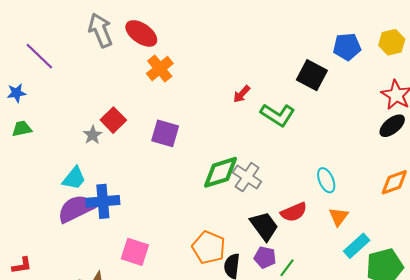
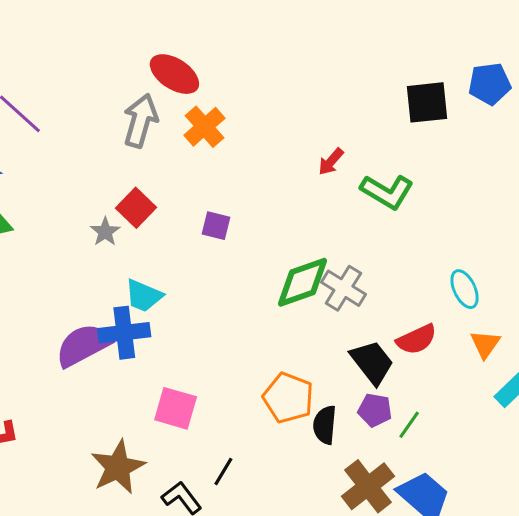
gray arrow: (100, 30) -> (141, 121), moved, turned 40
black square: (312, 75) -> (427, 102), moved, turned -32
purple square: (165, 133) -> (216, 226), size x0.7
cyan trapezoid: (74, 178) -> (144, 296), moved, turned 76

